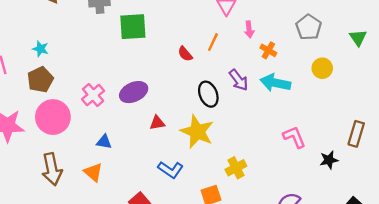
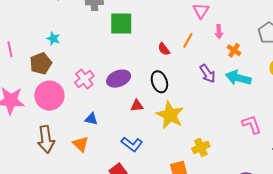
cyan star: (40, 49) -> (53, 39), moved
black ellipse: (208, 94) -> (159, 82), moved
blue L-shape: (171, 170) -> (132, 144), moved

